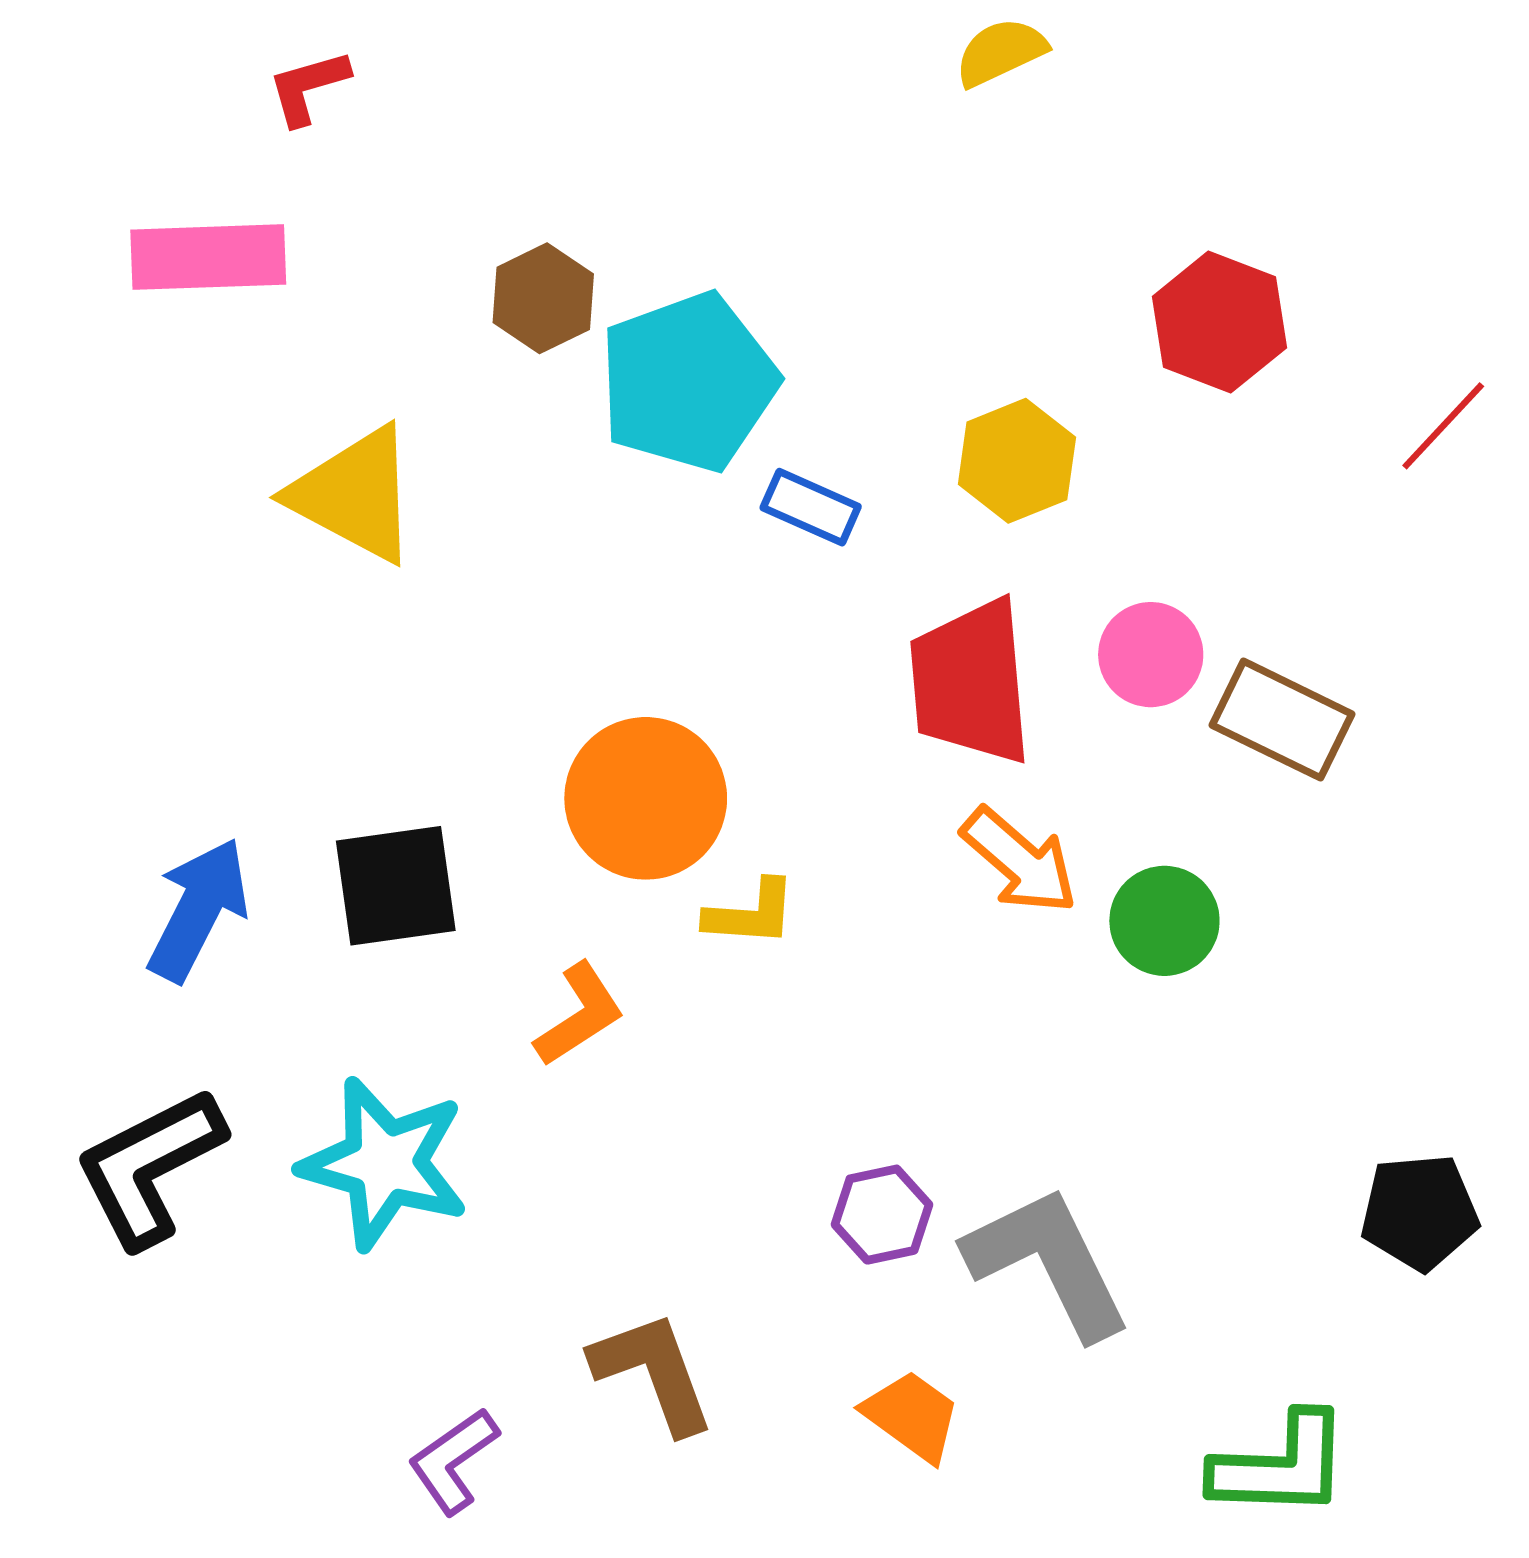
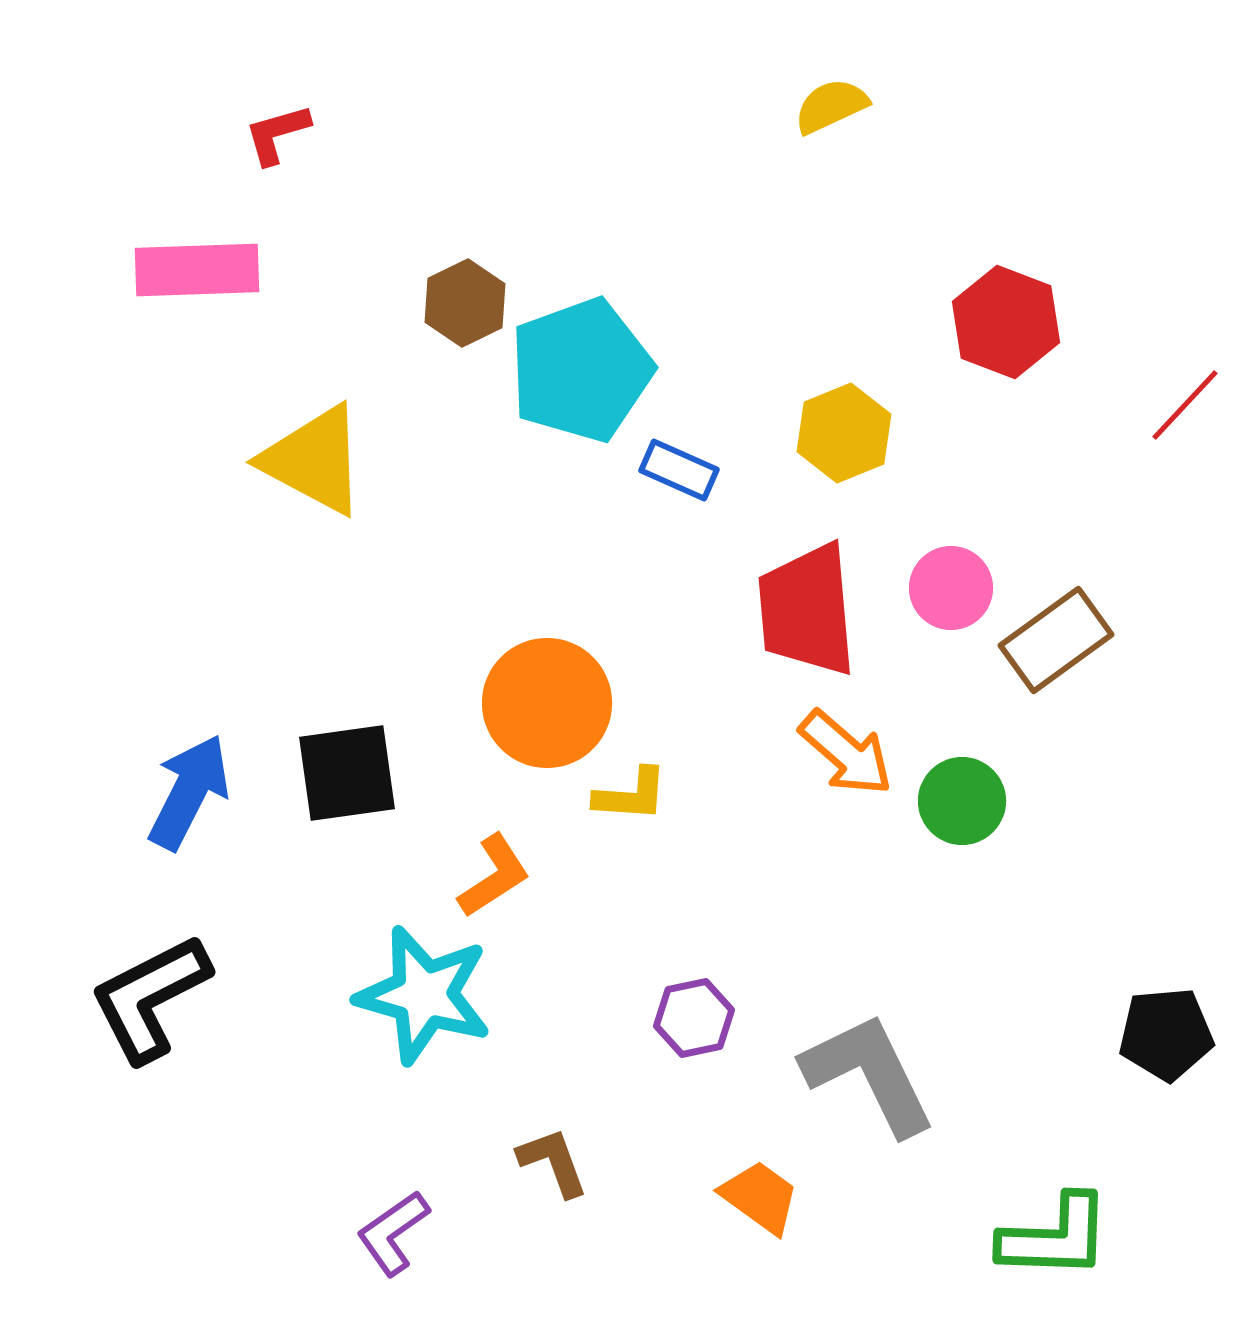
brown rectangle: (1282, 720) -> (1056, 640), turned -62
cyan star: (384, 1163) -> (424, 995), moved
purple hexagon: (882, 1215) -> (694, 1018), moved
brown L-shape: (653, 1372) -> (553, 1162), size x0.7

